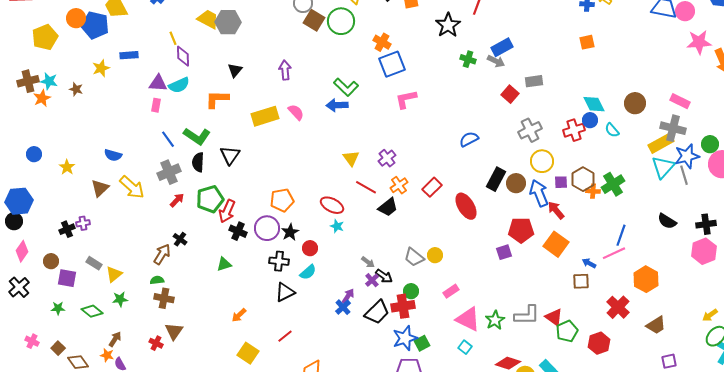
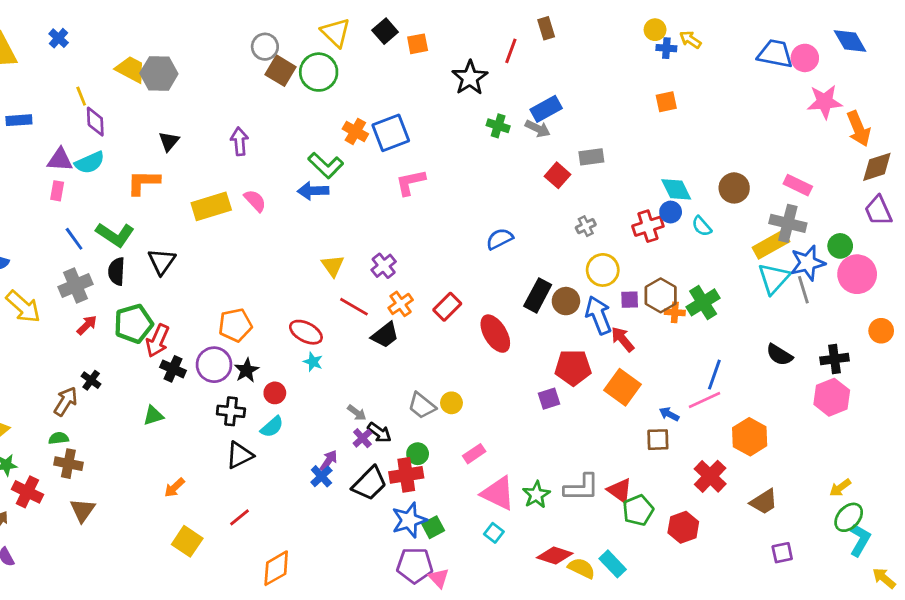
orange cross: (382, 42) -> (355, 131), moved
gray cross: (530, 130) -> (586, 226), size x0.6
red cross: (156, 343) -> (27, 492), moved, size x1.5

